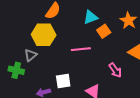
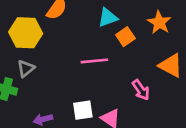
yellow hexagon: (44, 35) -> (26, 33), moved
white square: (63, 81) -> (83, 110), moved

